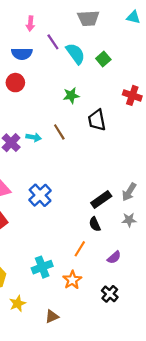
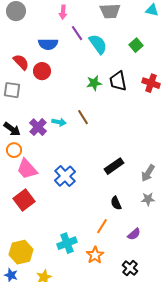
pink arrow: (30, 24) -> (63, 12), moved
green square: (103, 59) -> (136, 45), moved
black trapezoid: (97, 120) -> (118, 81), moved
black rectangle: (101, 199) -> (114, 166), moved

